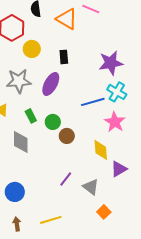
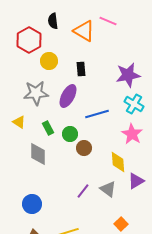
blue line: (93, 102) -> (97, 114), moved
gray triangle: (91, 187) -> (108, 189), moved

